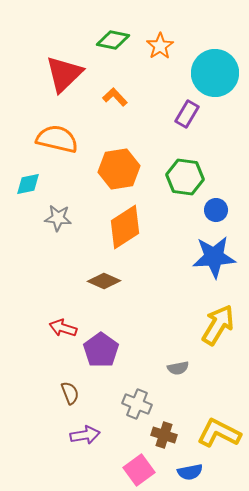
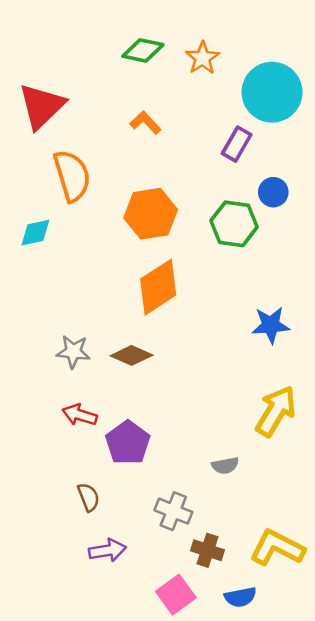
red triangle: (64, 74) -> (42, 106), moved
orange semicircle: (57, 139) -> (72, 176), turned 60
blue circle: (216, 210) -> (273, 192), moved
gray star: (58, 218) -> (73, 352), moved
blue star: (214, 257) -> (271, 325), size x0.7

